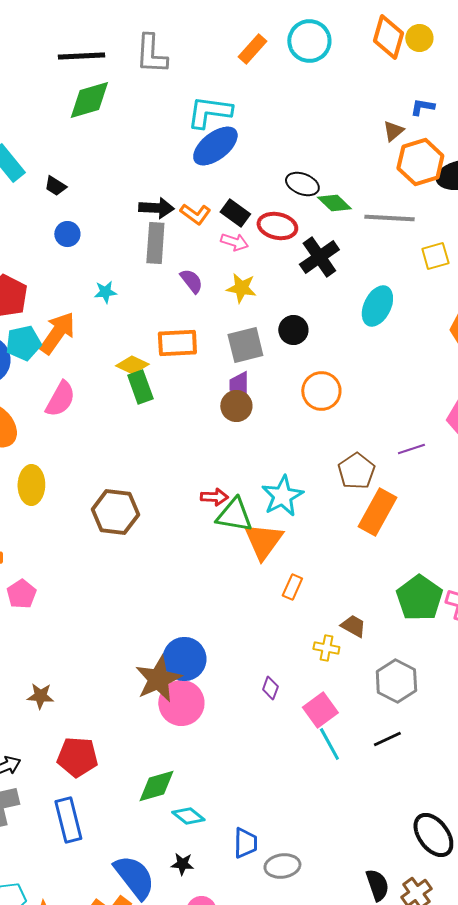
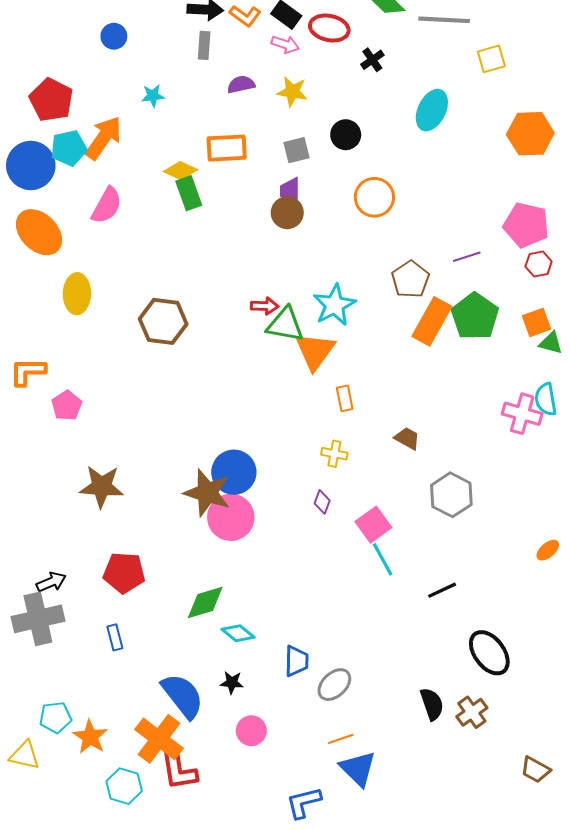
gray rectangle: (155, 243) -> (204, 45), size x0.7
black cross: (319, 257) -> (372, 60), size x0.6
purple semicircle: (191, 281) -> (241, 84), turned -64
gray square: (245, 345) -> (296, 150), size x0.7
orange rectangle: (292, 587) -> (345, 398), turned -35
green pentagon: (419, 598) -> (475, 316), moved
yellow cross: (326, 648) -> (334, 454), moved
brown star: (158, 679) -> (207, 493), turned -30
brown star: (40, 696) -> (102, 487), moved, size x1.6
black line: (387, 739) -> (442, 590), moved
blue rectangle: (68, 820) -> (115, 637), size x0.6
gray ellipse: (282, 866) -> (334, 685), turned -36

